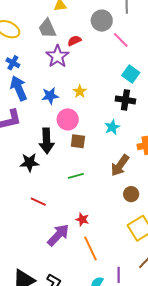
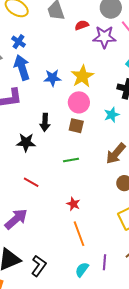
purple star: (57, 56) -> (104, 37), moved, turned 30
yellow star: (80, 91) -> (82, 76), size x1.6
pink circle: (68, 119) -> (79, 102), moved
black arrow: (47, 141) -> (45, 122), size x0.7
purple arrow: (58, 235) -> (16, 219), moved

